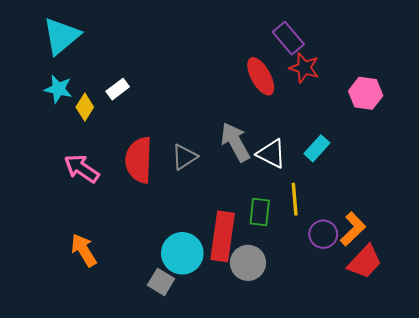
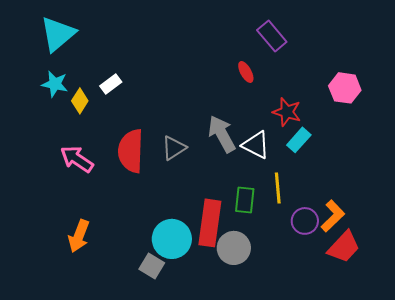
red star: (304, 68) -> (287, 112), moved
red ellipse: (261, 76) -> (246, 72), size x0.6
orange arrow: (84, 250) -> (79, 236), turned -128

